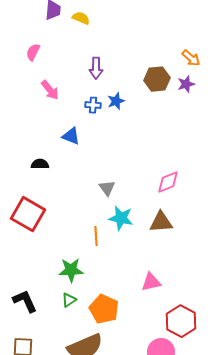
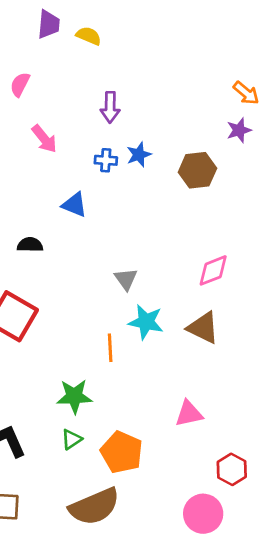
brown hexagon: (157, 79) -> (197, 170), moved
brown triangle: (161, 222) -> (203, 328), turned 30
red hexagon: (181, 321) -> (232, 469), size x0.7

